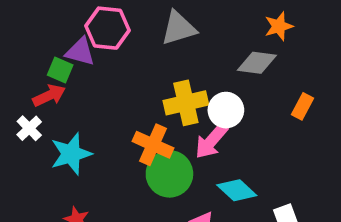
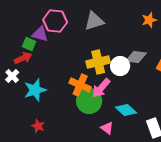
gray diamond: (257, 63) -> (136, 57), moved
pink arrow: (211, 141) -> (101, 88), moved

